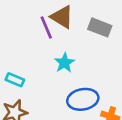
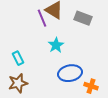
cyan rectangle: (15, 80) -> (18, 58), turned 40

